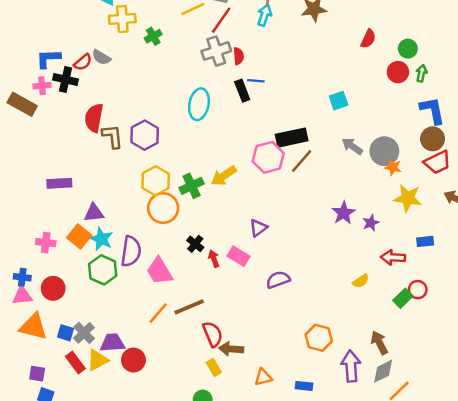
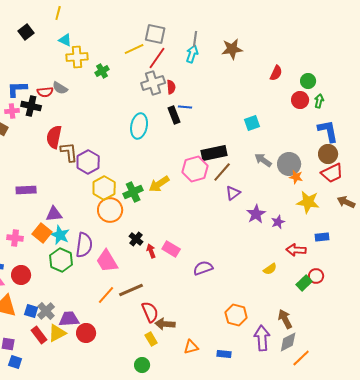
red semicircle: (83, 62) -> (45, 92), turned 35
purple hexagon: (145, 135) -> (88, 162), moved
purple triangle: (258, 228) -> (233, 193), moved

